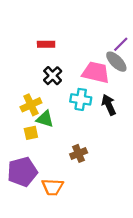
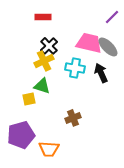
gray ellipse: (116, 62) -> (108, 47), moved
yellow cross: (31, 105) -> (44, 61), moved

